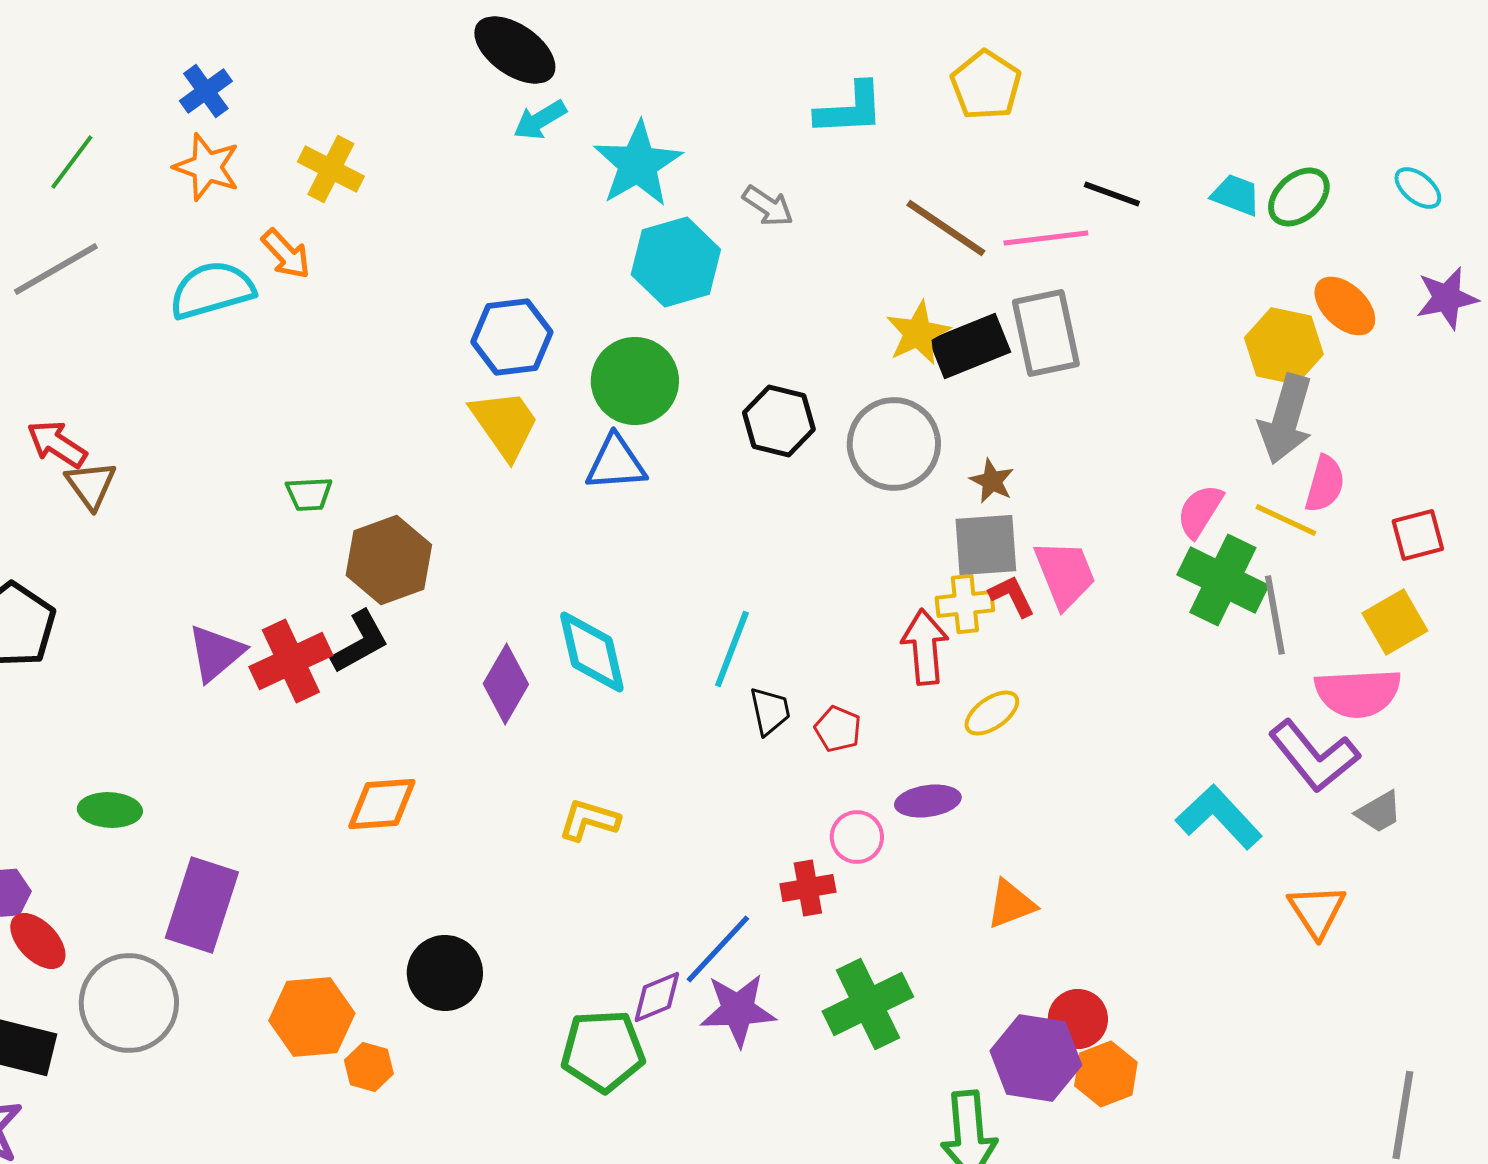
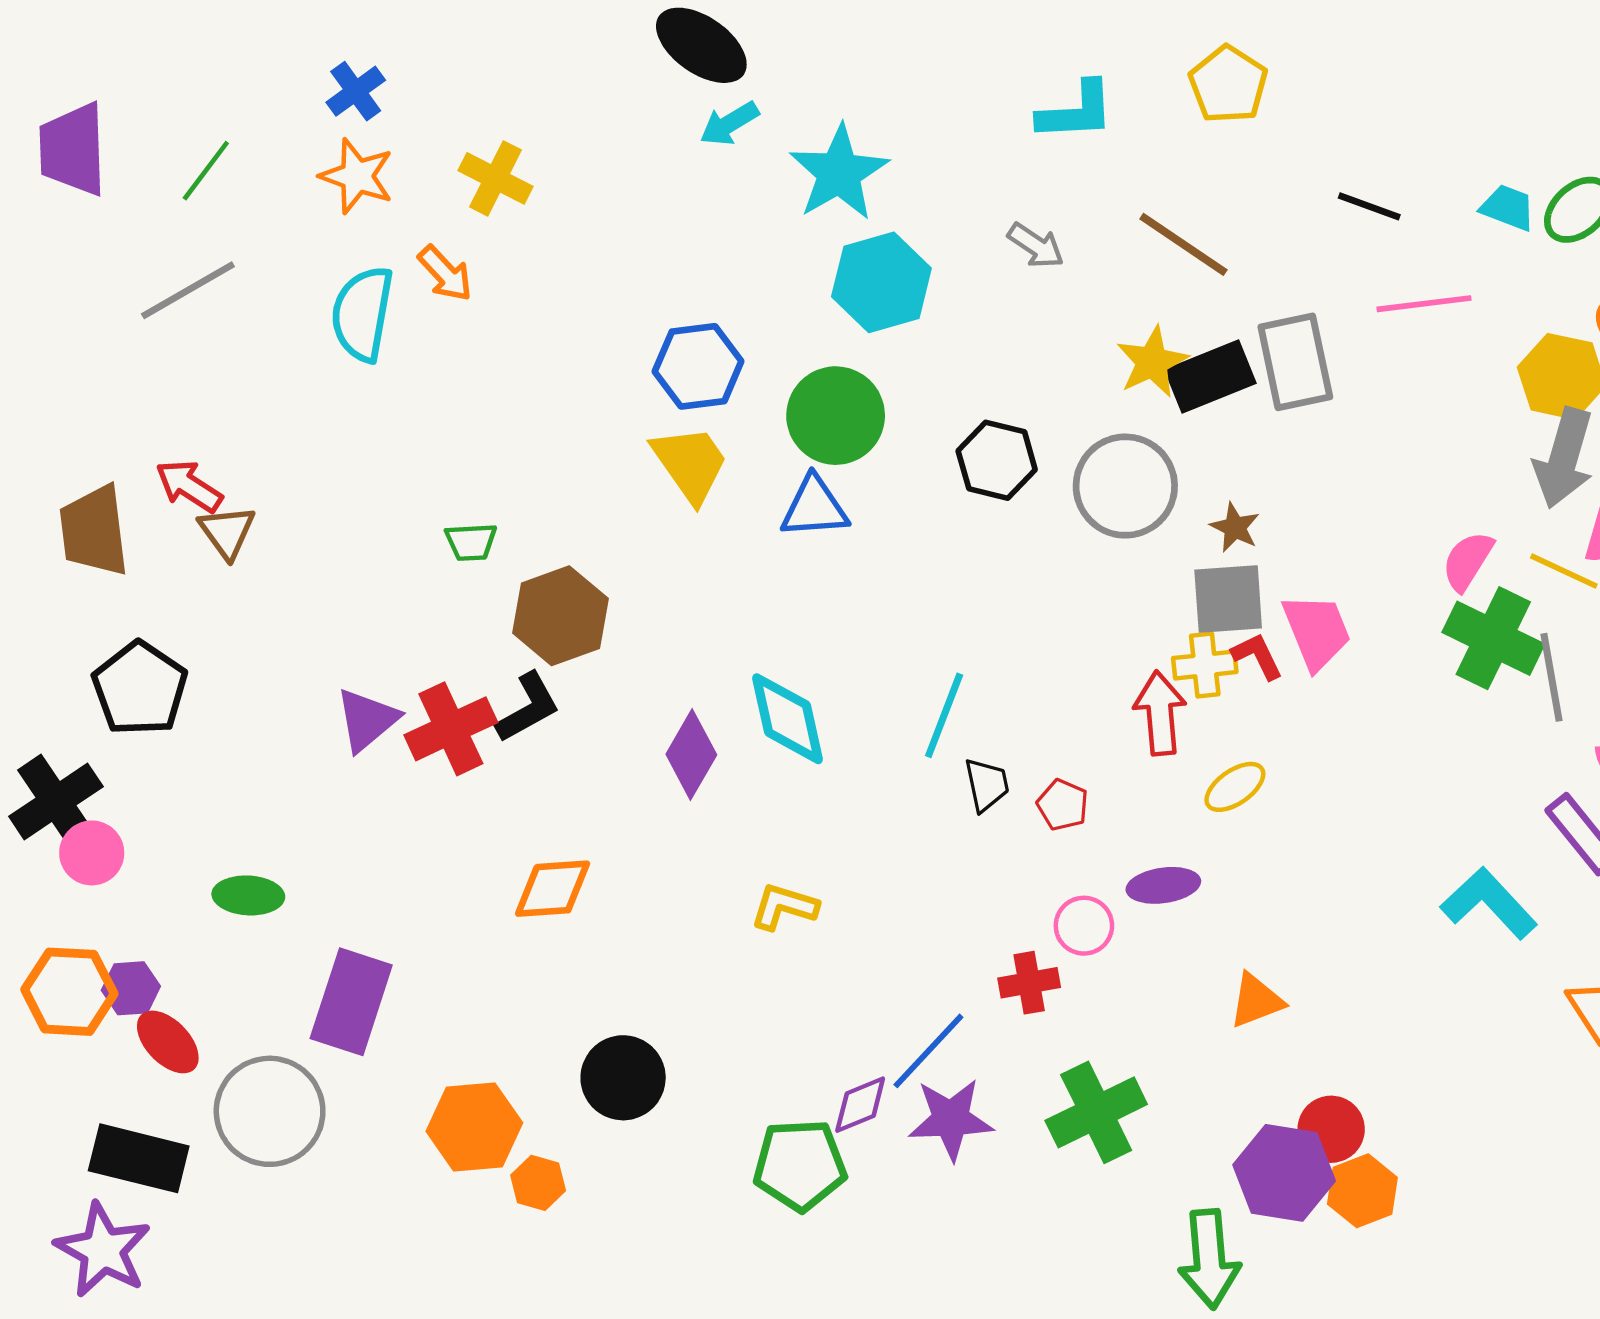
gray arrow: (768, 206) -> (1036, 246), moved
pink line: (1046, 238) -> (1424, 304), moved
cyan semicircle: (212, 290) -> (362, 314), turned -64

